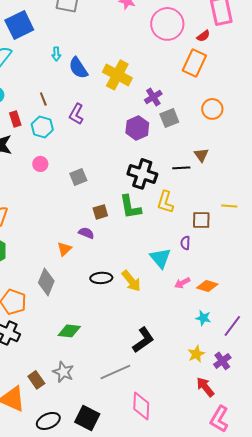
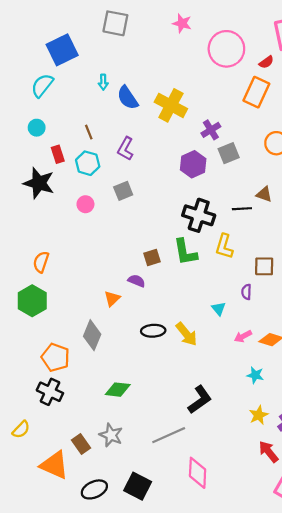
brown triangle: (201, 155) -> (264, 194), turned -35
gray square: (78, 177) -> (123, 191), moved
cyan triangle: (160, 258) -> (219, 309), size x0.6
cyan star: (203, 318) -> (255, 375), moved

